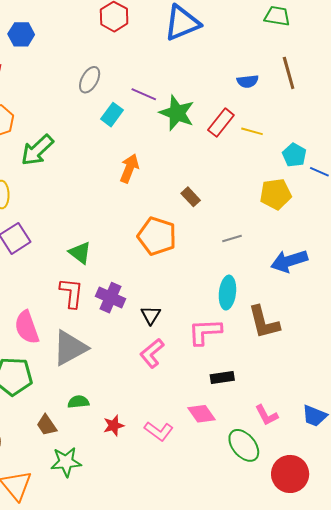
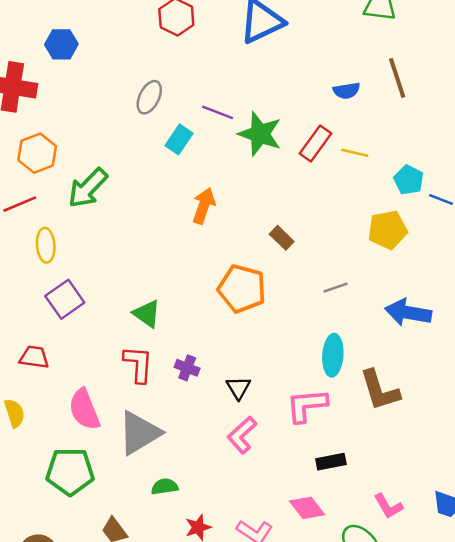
blue arrow: (289, 261) -> (408, 312), turned 30
purple cross: (111, 298) -> (187, 368), size x0.7
green semicircle: (78, 402) -> (165, 487), moved

